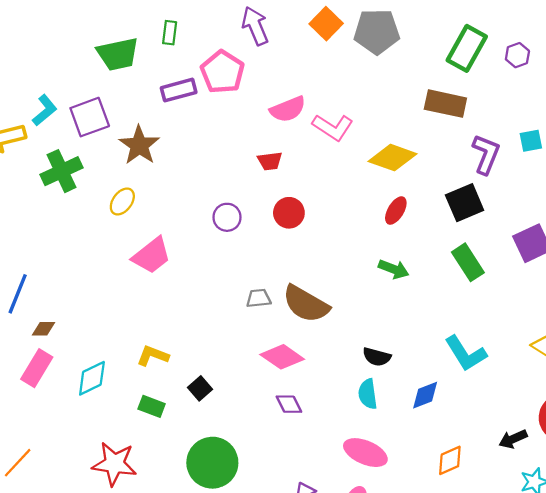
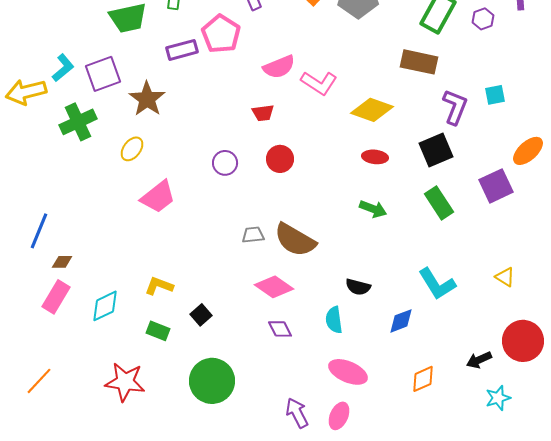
red ellipse: (396, 211) -> (375, 157), turned 65
cyan semicircle: (368, 394) -> (334, 320), moved

